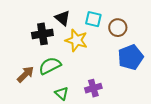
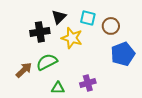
black triangle: (63, 18) -> (59, 17), turned 35
green triangle: (62, 93) -> (58, 88), turned -40

